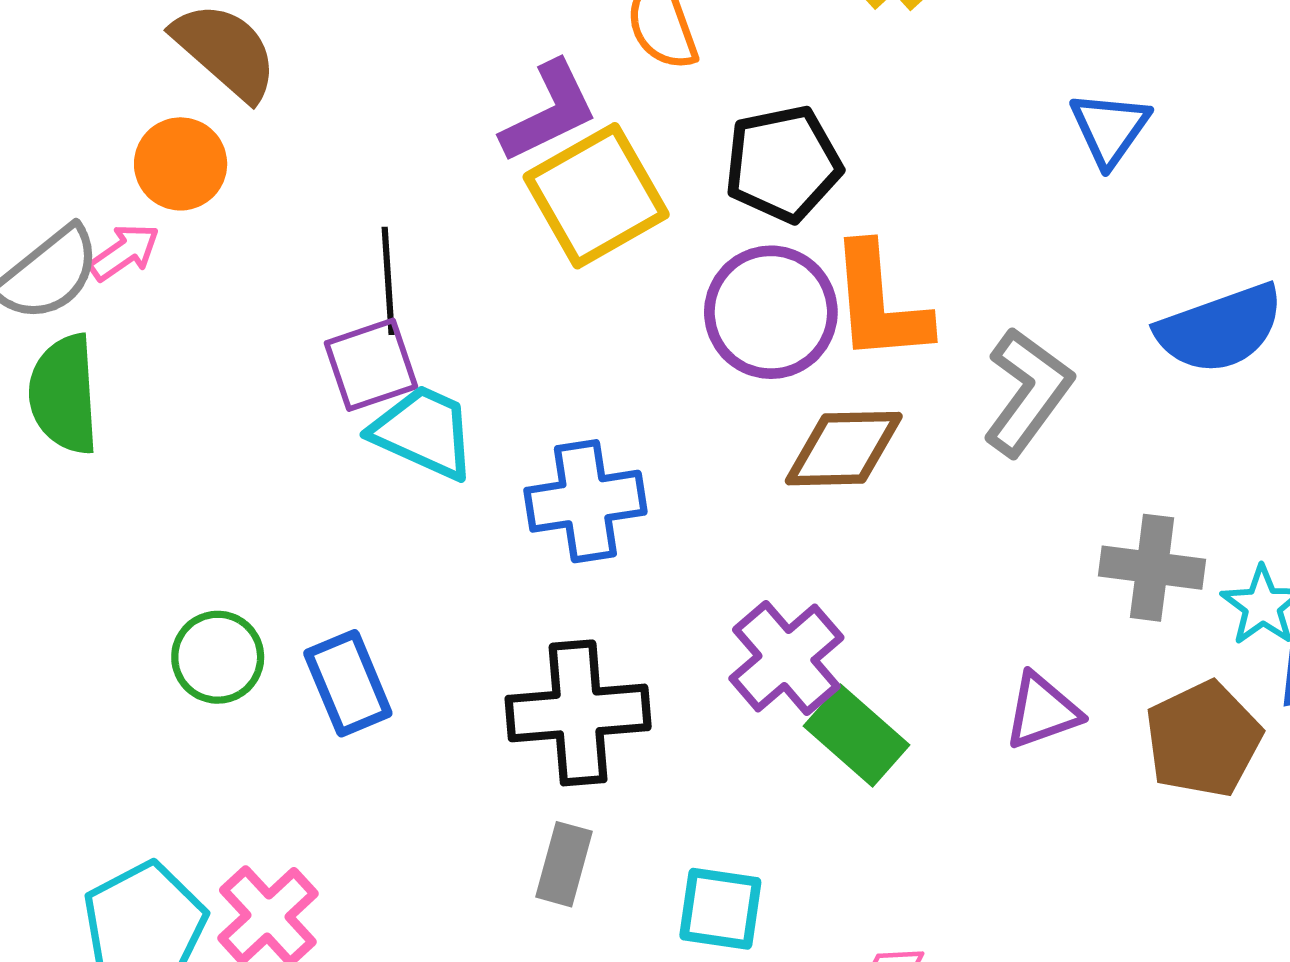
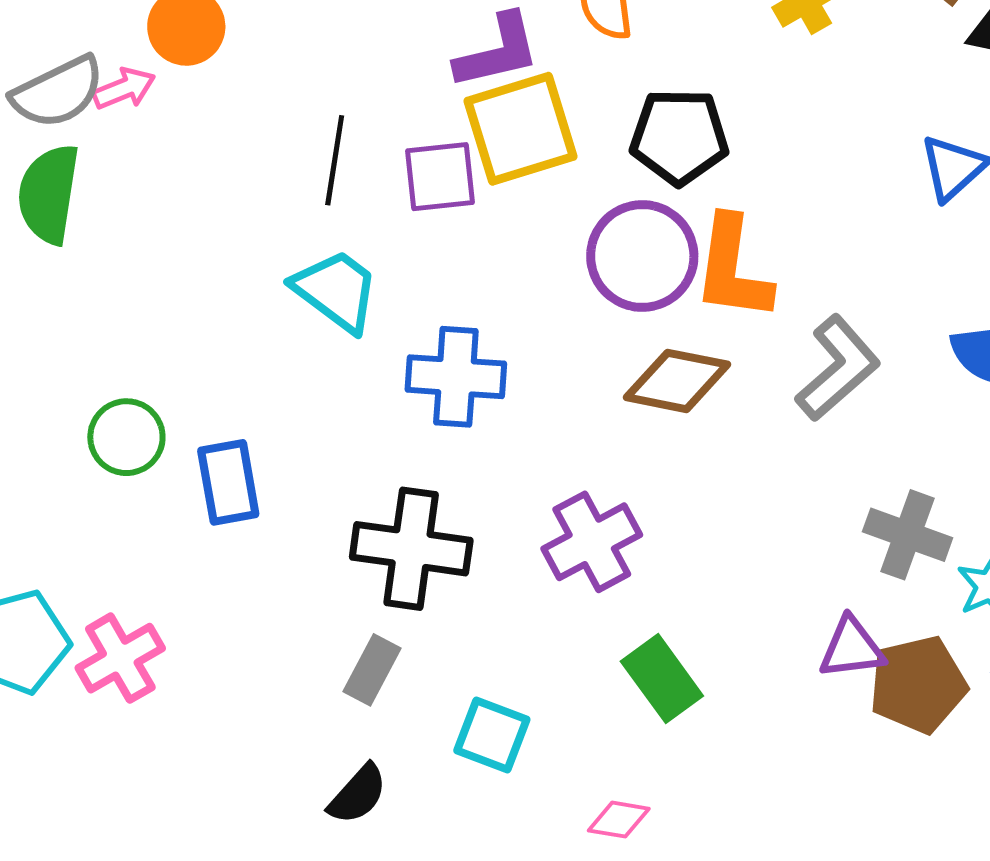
purple square: (371, 365) -> (440, 177), moved
purple triangle: (1042, 711) -> (852, 648), moved
green rectangle: (857, 736) -> (662, 679), moved

